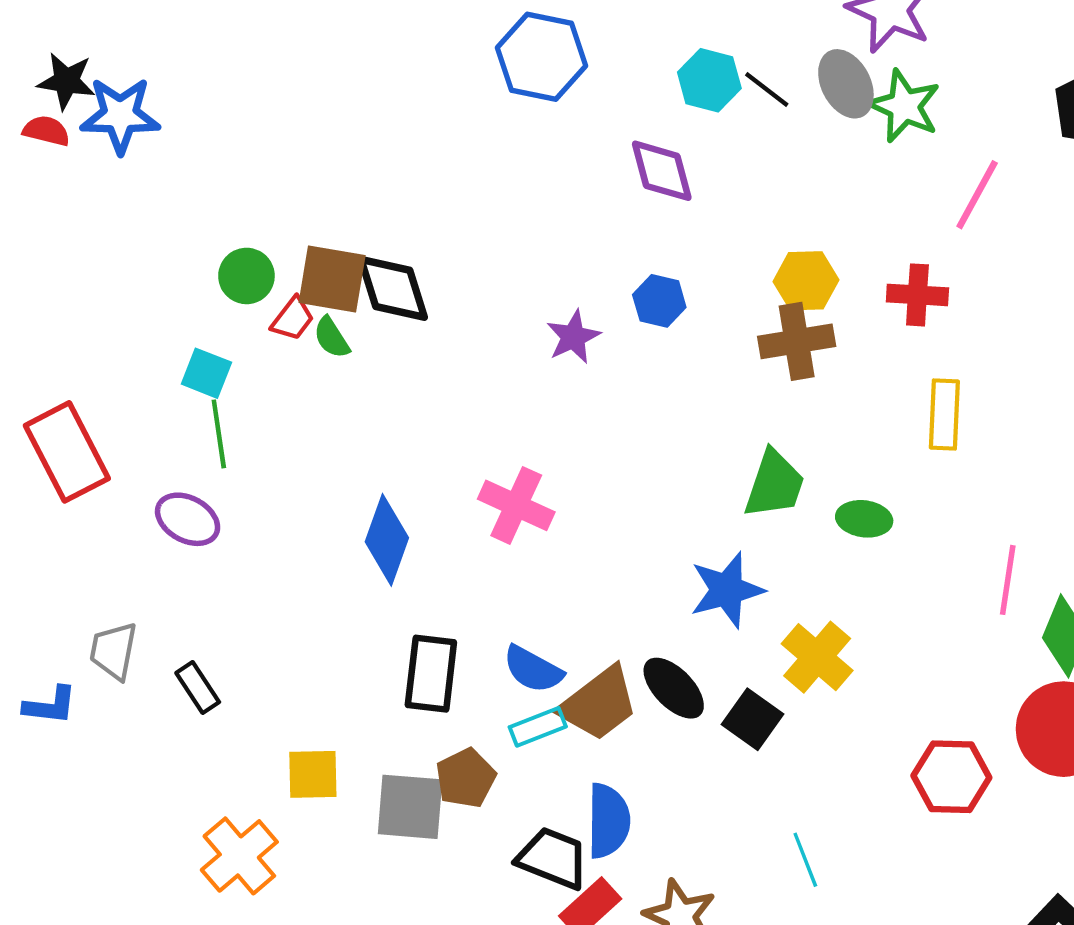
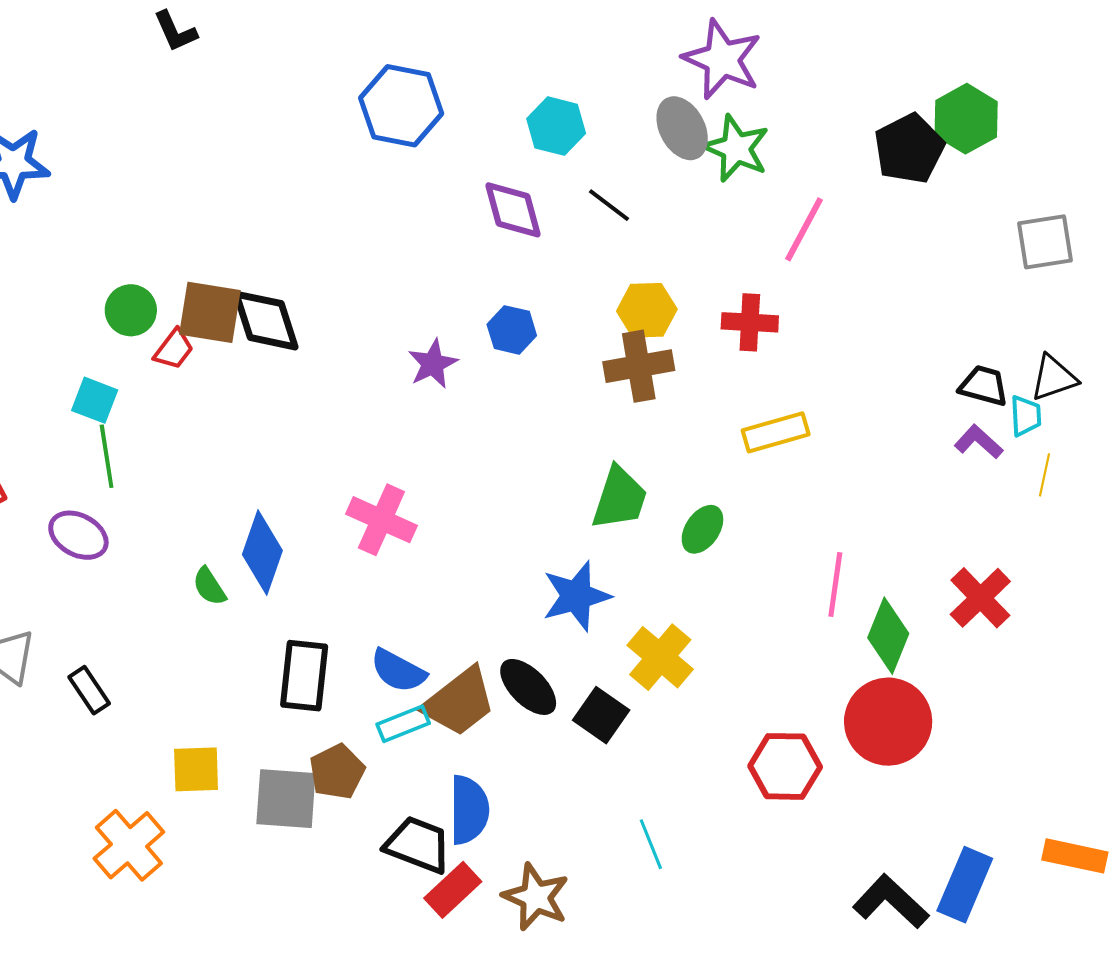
black line: (767, 90) -> (609, 205), moved
green semicircle: (331, 338) -> (209, 586), moved
yellow rectangle: (944, 414) -> (776, 432), turned 72
green ellipse: (864, 519) -> (702, 529), turned -63

